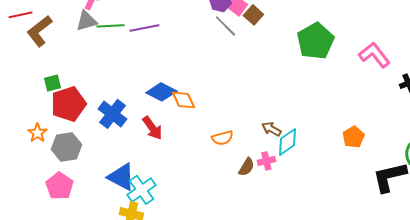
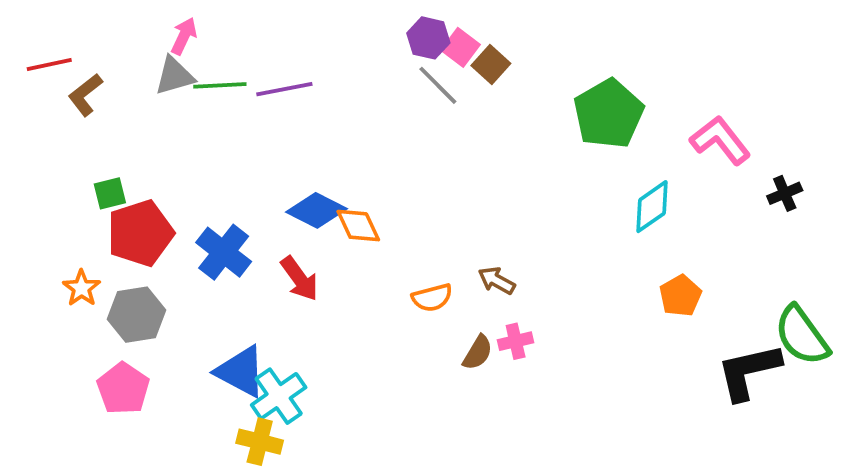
brown L-shape: (39, 31) -> (85, 95), size x0.7
brown arrow: (271, 129) -> (497, 281), moved
cyan diamond: (287, 142) -> (652, 207), moved

